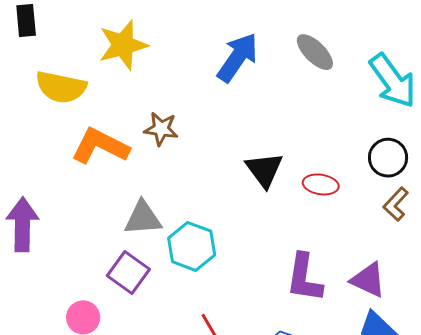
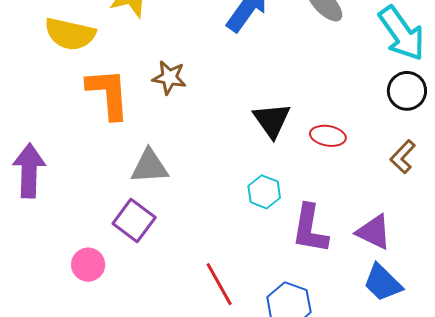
orange L-shape: (100, 146) -> (108, 94), turned 58
black circle: (388, 158) -> (407, 91), moved
cyan hexagon: (192, 246) -> (264, 192), moved, size x0.7

